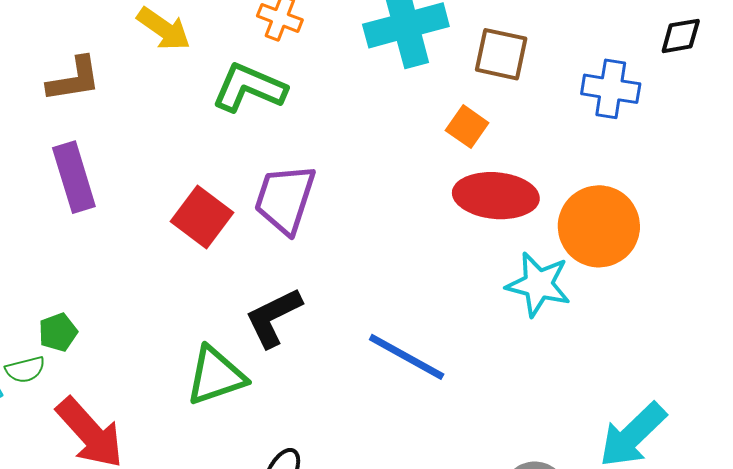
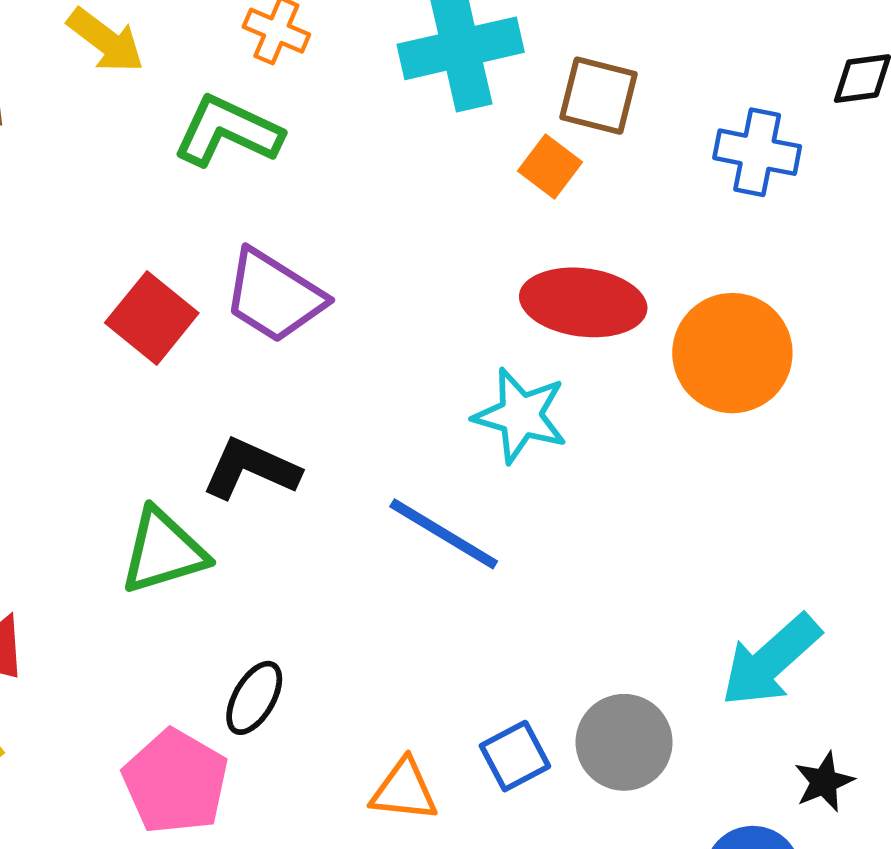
orange square: (467, 127) -> (550, 167), moved
purple trapezoid: (285, 199) -> (274, 296), turned -78
cyan star: (538, 284) -> (521, 416), moved
black L-shape: (273, 317) -> (251, 469), turned 48

